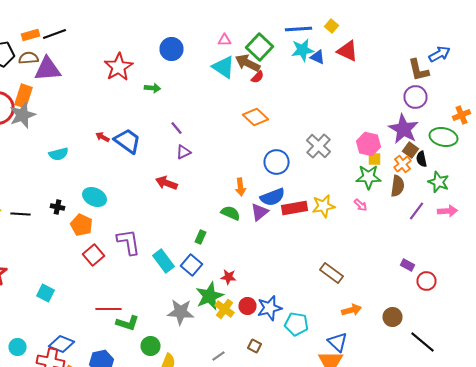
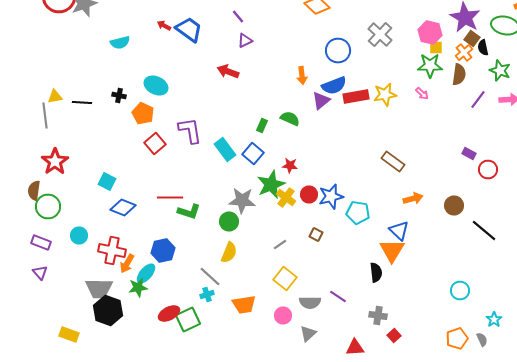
green semicircle: (230, 213) -> (290, 118), moved
blue diamond: (62, 344) -> (123, 208), moved
green circle: (150, 346) -> (229, 222), moved

